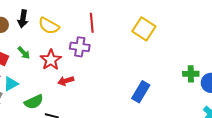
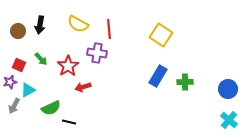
yellow semicircle: (49, 26) -> (78, 24), moved
green cross: (191, 74) -> (185, 82), moved
blue rectangle: (141, 92) -> (158, 76), moved

